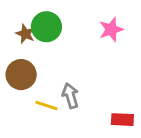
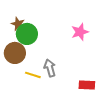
green circle: (46, 27) -> (27, 34), moved
pink star: (111, 30) -> (80, 32), moved

